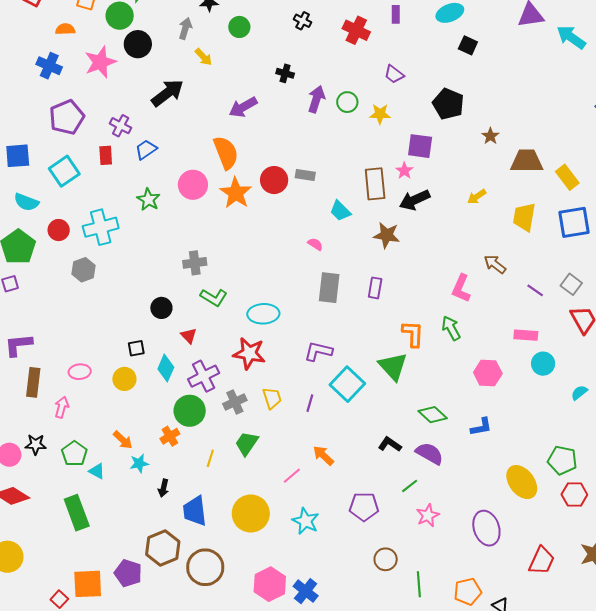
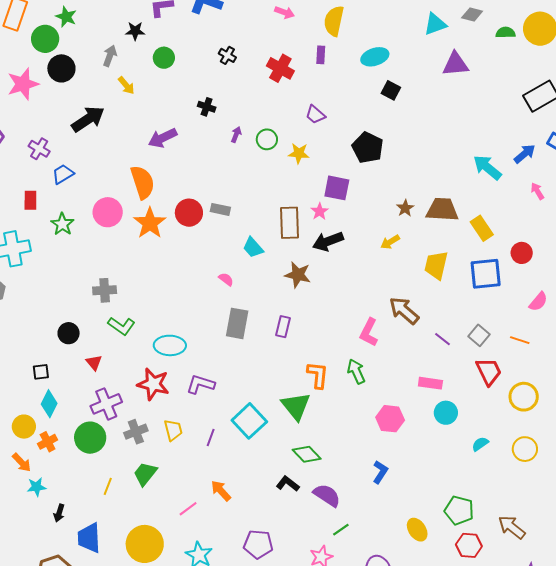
cyan arrow: (571, 37) -> (487, 167), moved
purple arrow: (316, 99) -> (236, 135), size x0.6
brown star: (490, 136) -> (405, 208), moved
red rectangle: (106, 155) -> (30, 200), moved
brown arrow: (495, 264) -> (404, 310), size x1.4
purple L-shape: (318, 351) -> (200, 384), moved
cyan diamond: (166, 368) -> (49, 404), moved
yellow circle: (124, 379) -> (24, 427), moved
green diamond: (433, 415) -> (307, 454), moved
blue L-shape: (481, 427) -> (380, 472), turned -50
orange cross: (170, 436) -> (48, 442), moved
yellow ellipse: (522, 482) -> (417, 530), size x0.7
green line: (410, 486) -> (341, 530), moved

